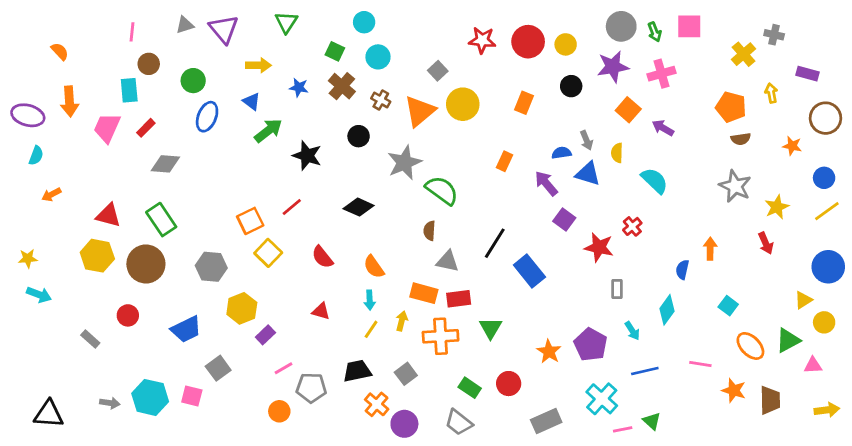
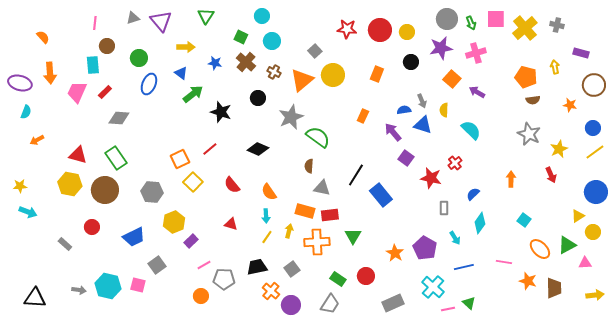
yellow cross: (743, 54) -> (525, 28), moved, size x1.4
blue semicircle: (682, 270) -> (473, 194), moved, turned 32
gray trapezoid: (459, 422) -> (330, 304), turned -95

